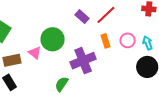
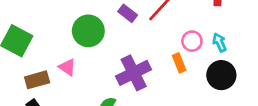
green circle: (53, 39) -> (88, 31), moved
orange rectangle: (106, 41) -> (179, 63), moved

